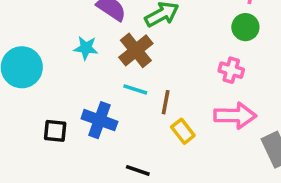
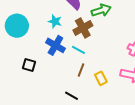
brown line: (166, 102) -> (81, 70), moved
blue cross: (99, 120) -> (55, 45), moved

